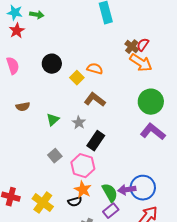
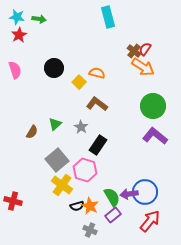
brown semicircle: (23, 107) -> (32, 132), moved, turned -48
gray square: (55, 156) -> (57, 160), size x1.6
orange star: (83, 190) -> (90, 206), moved
yellow cross: (43, 203) -> (62, 185), moved

